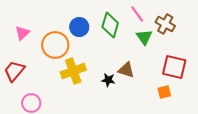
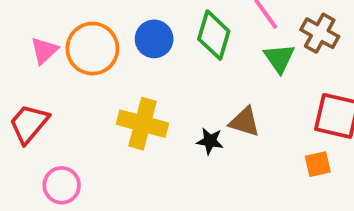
orange circle: (55, 45) -> (92, 49), moved
yellow cross: (73, 71) -> (143, 124), turned 35

